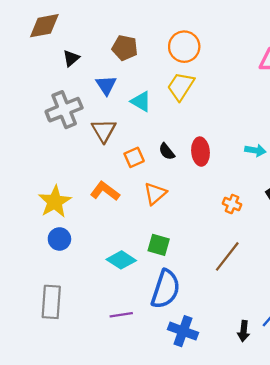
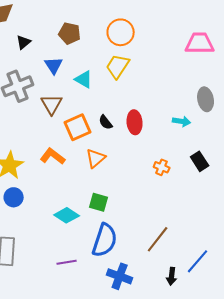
orange square: (134, 157) -> (78, 127), size x1.5
brown line: (227, 256) -> (158, 239), moved

